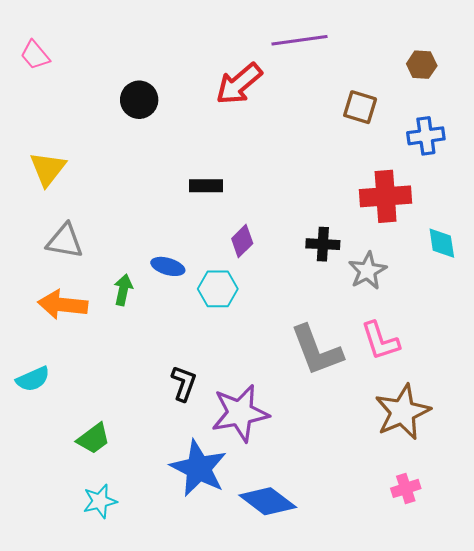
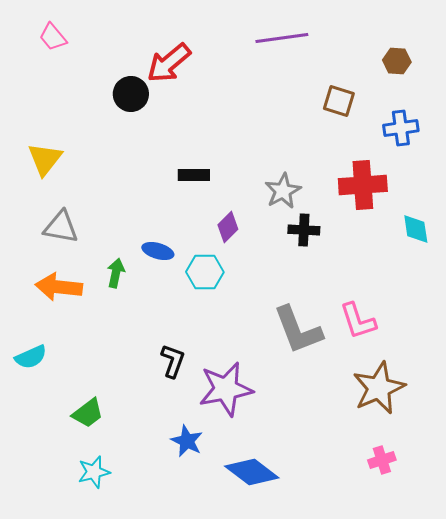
pink trapezoid: (35, 55) -> (53, 37), moved
red arrow: (239, 84) -> (169, 63), moved
gray star: (367, 271) -> (283, 191), moved
blue star: (199, 468) -> (187, 441), size x0.6

